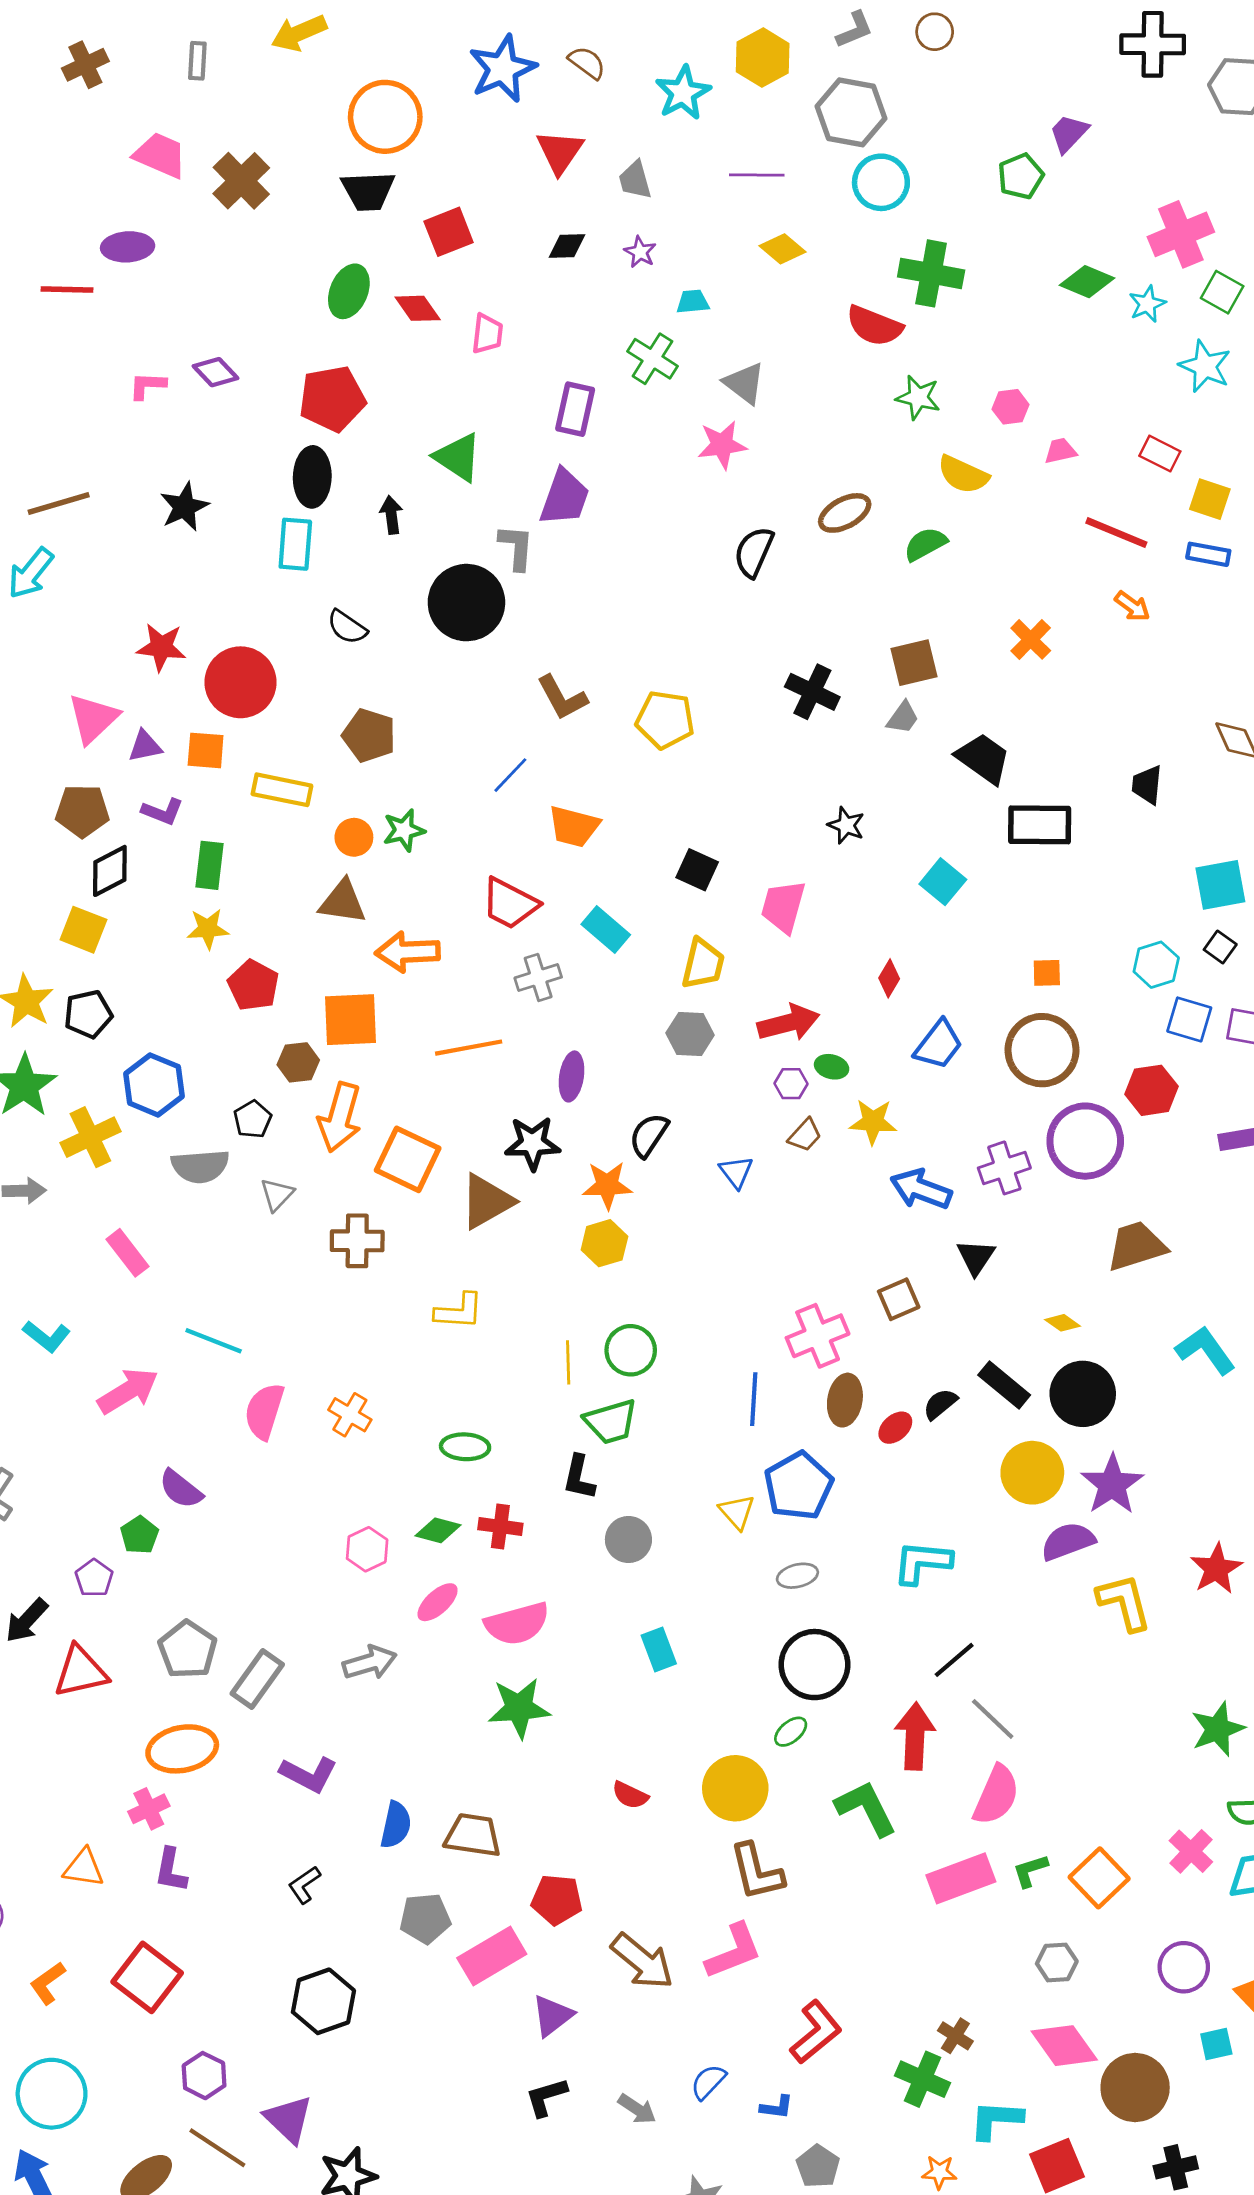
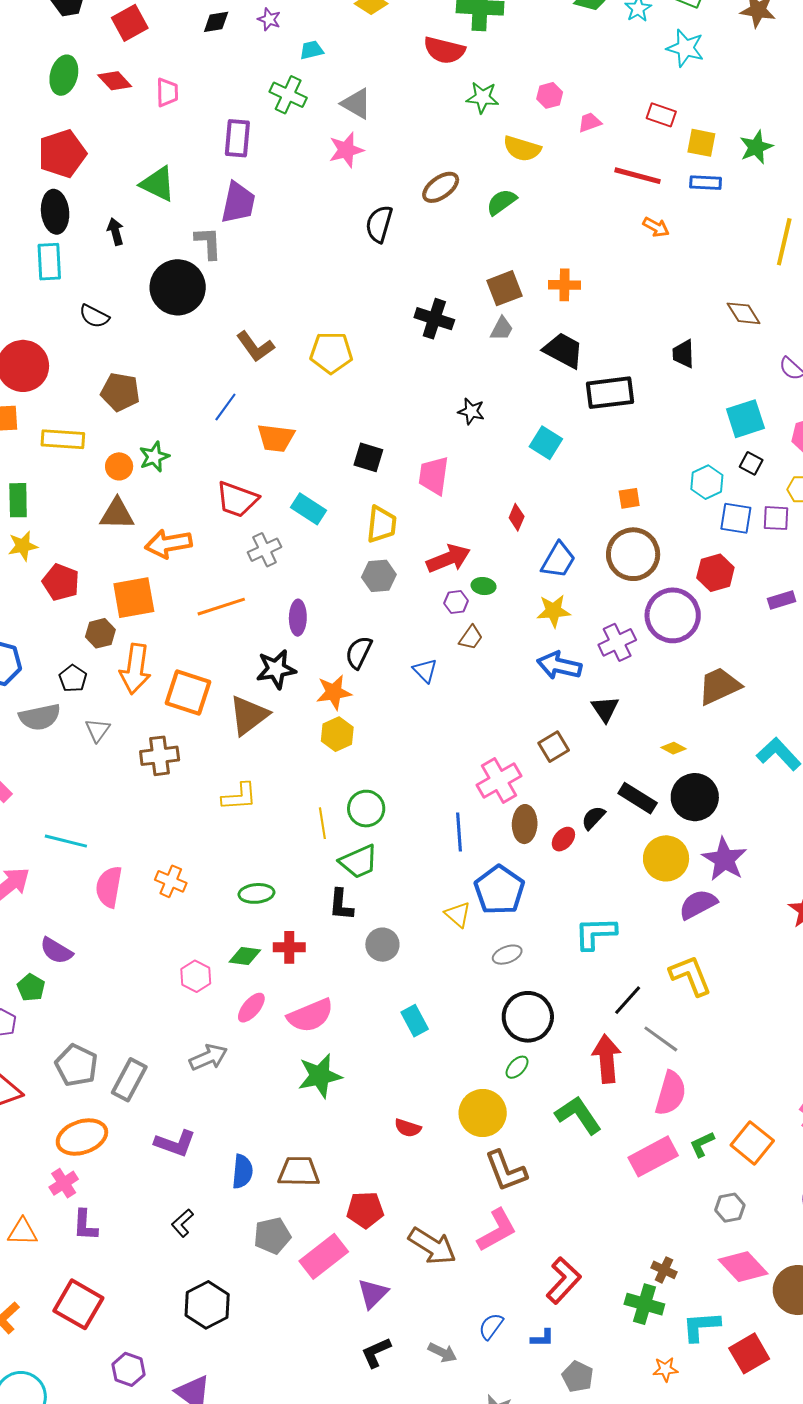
orange cross: (1031, 639) -> (565, 285), moved, turned -36
yellow star: (873, 1122) -> (554, 611), moved
yellow L-shape: (1124, 1602) -> (690, 976), moved

